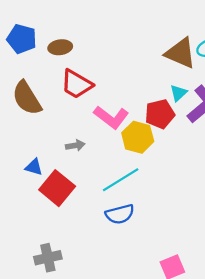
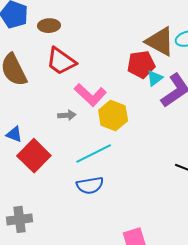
red pentagon: (160, 114) -> (141, 64), moved
gray arrow: (75, 145) -> (67, 115), moved

